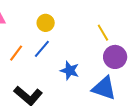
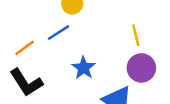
orange line: (16, 53) -> (25, 48), moved

